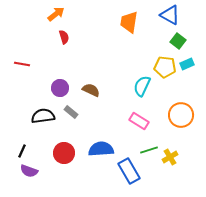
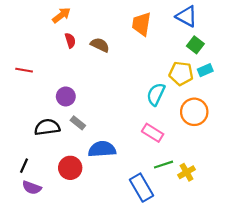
brown semicircle: (91, 90) -> (100, 45), moved
orange circle: (181, 115) -> (194, 112), moved
blue semicircle: (101, 149) -> (102, 149), moved

